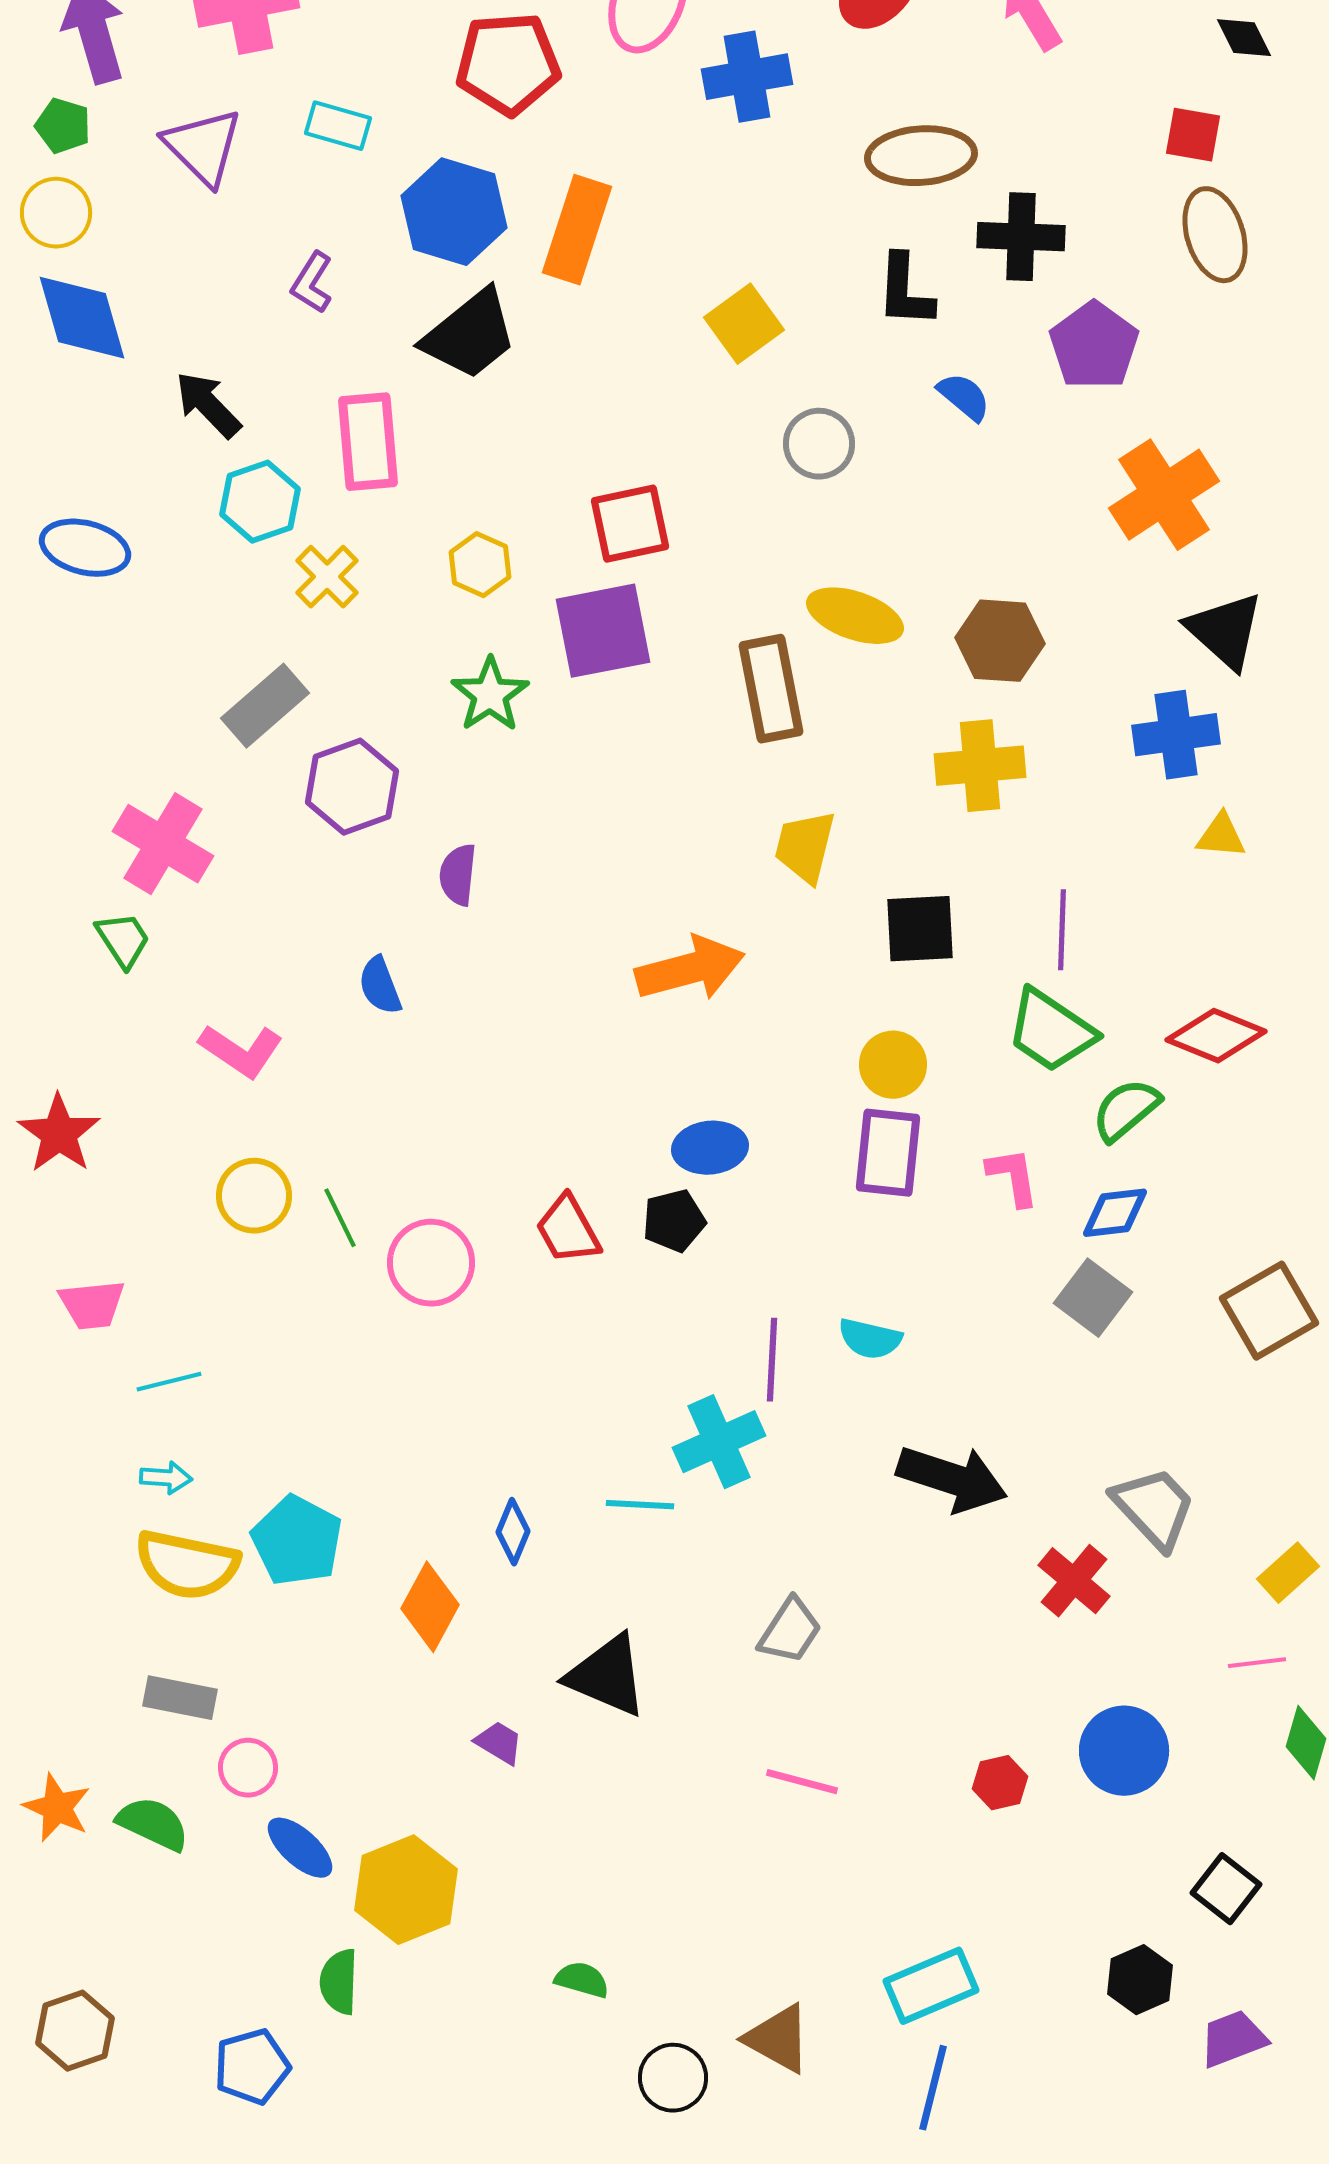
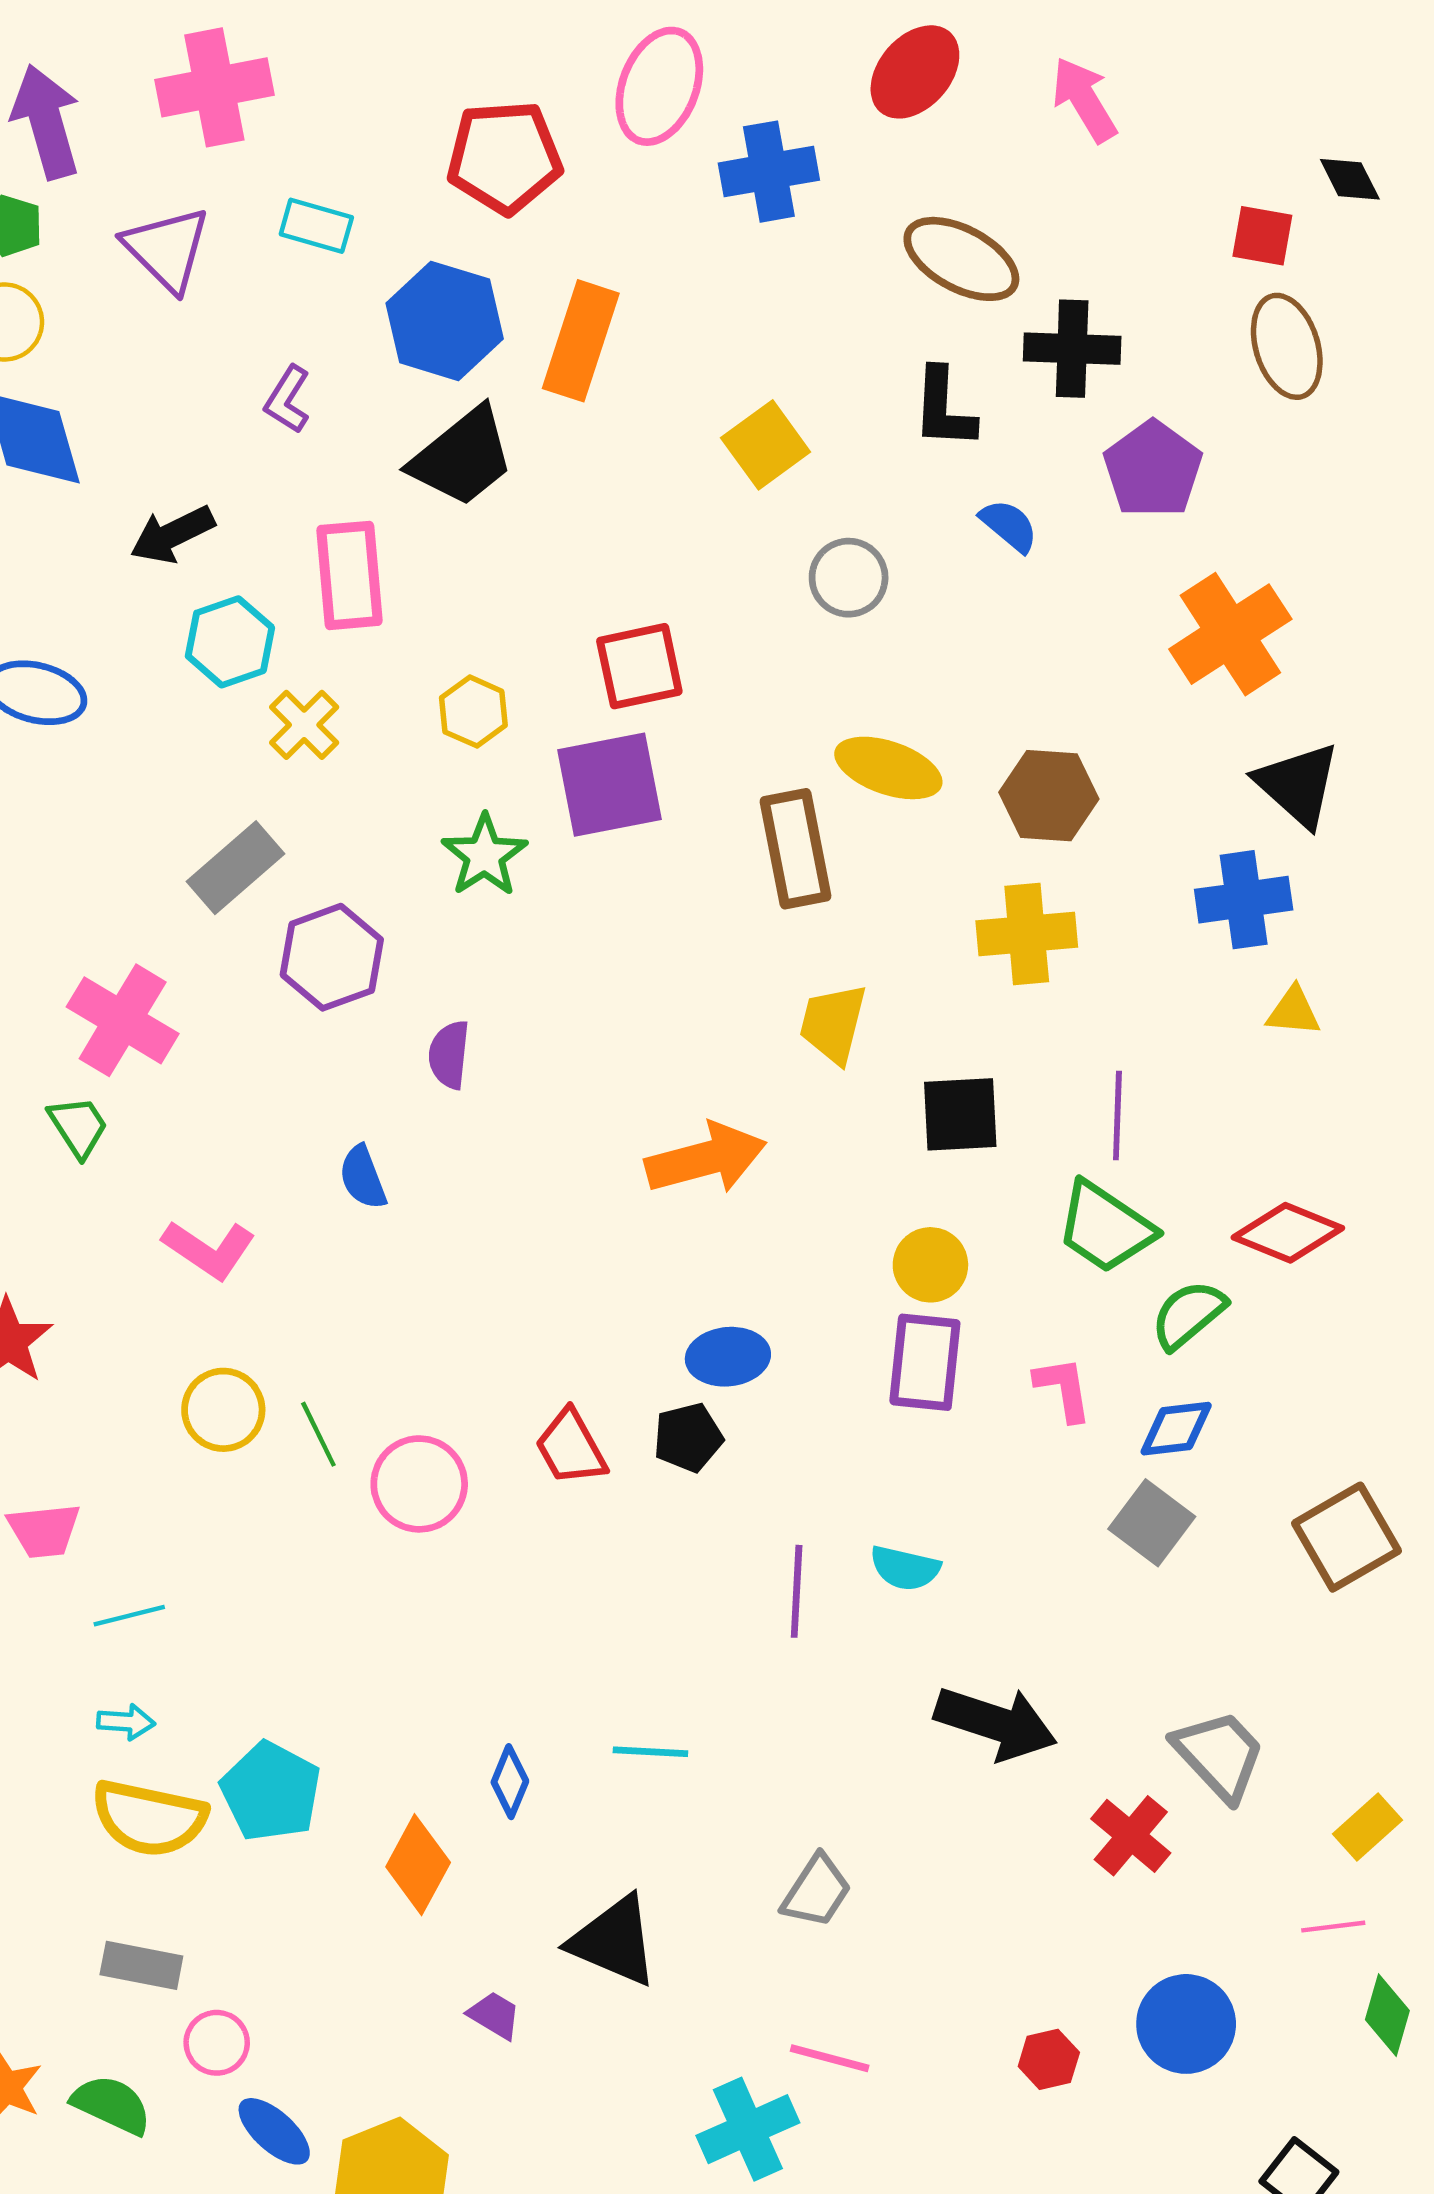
black diamond: (1244, 38) -> (1350, 179), moved
brown ellipse: (921, 156) -> (961, 259), turned 32
black arrow: (208, 405) -> (172, 534), turned -72
cyan cross: (719, 1442) -> (748, 2129), moved

